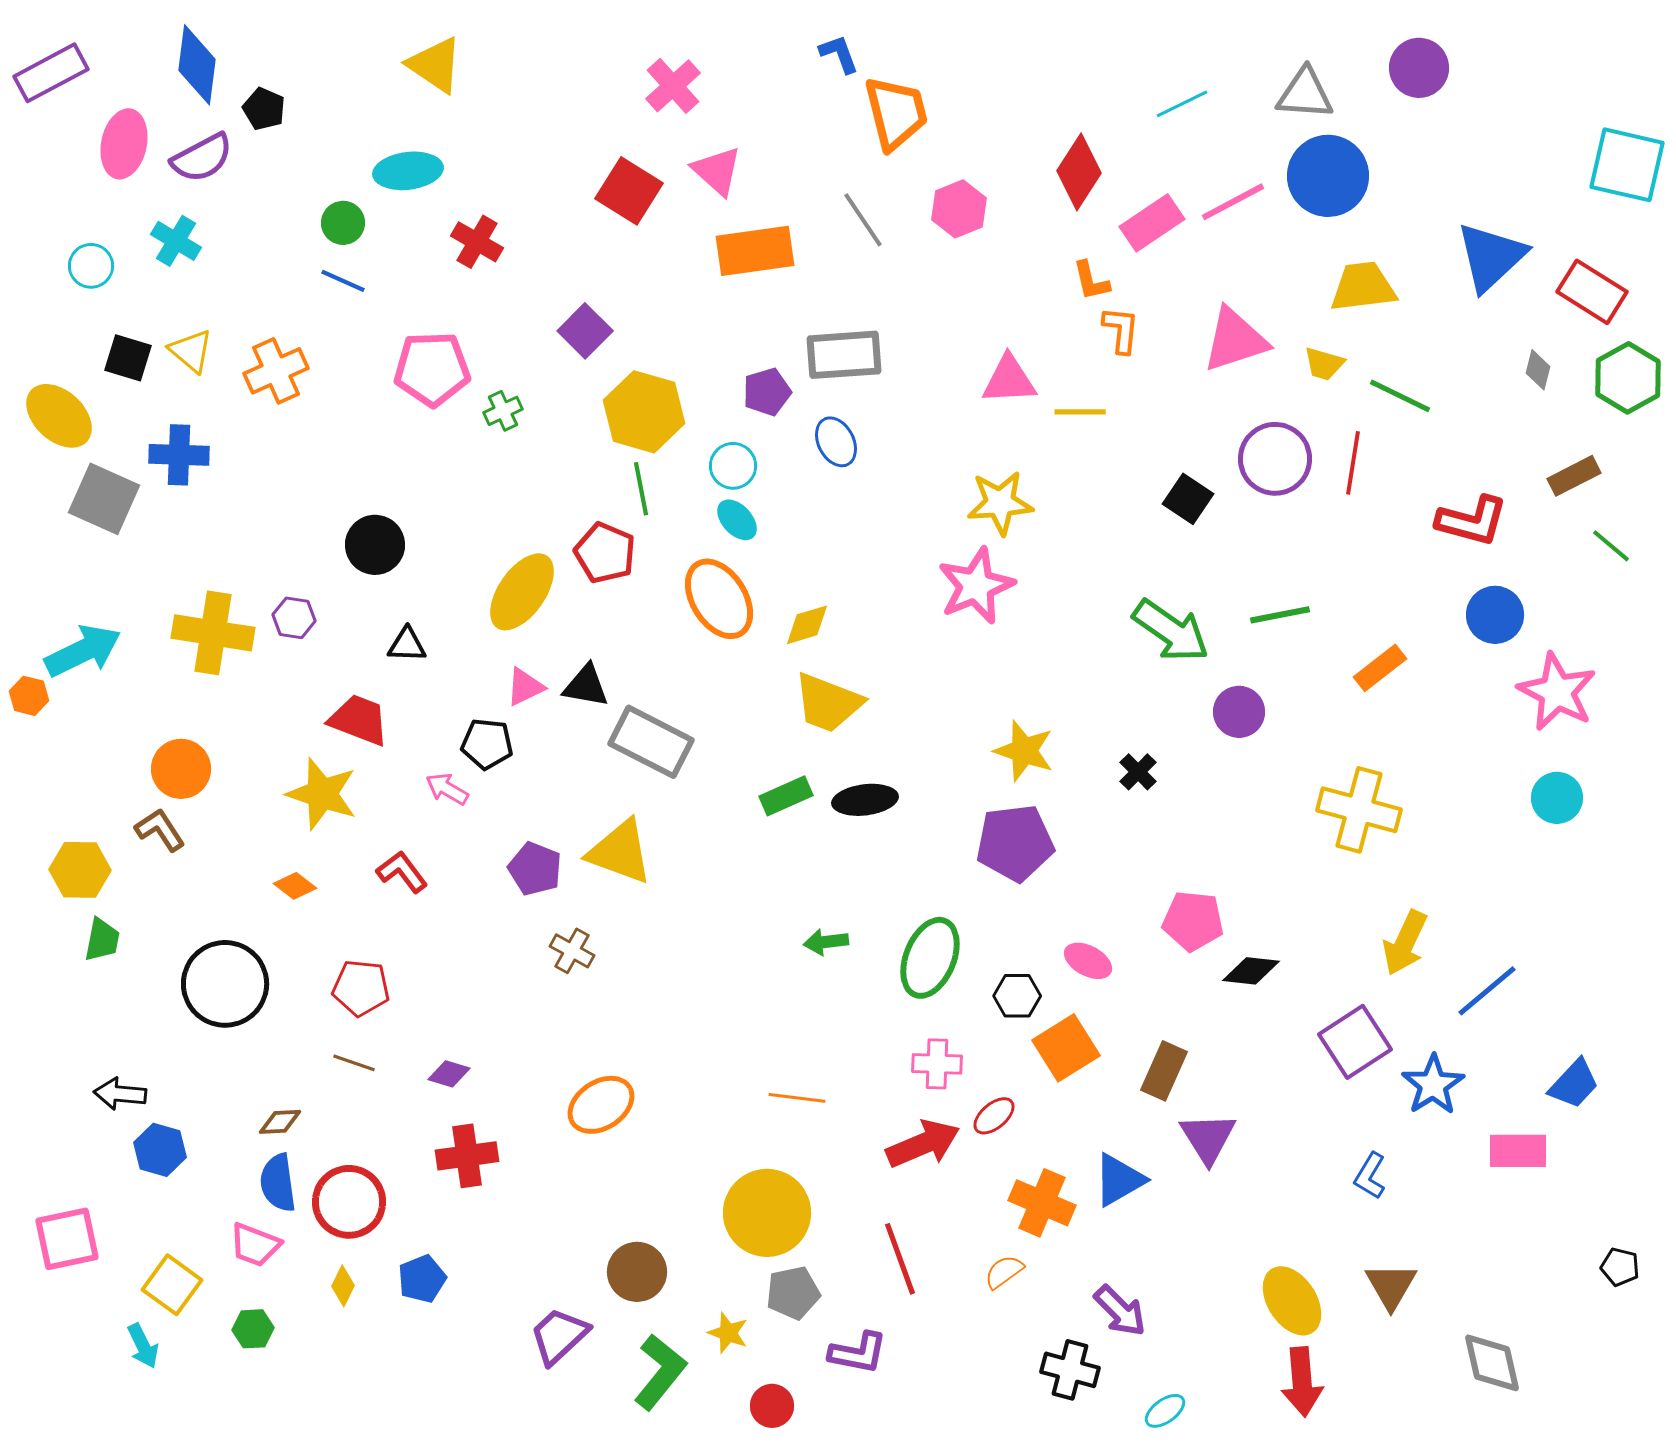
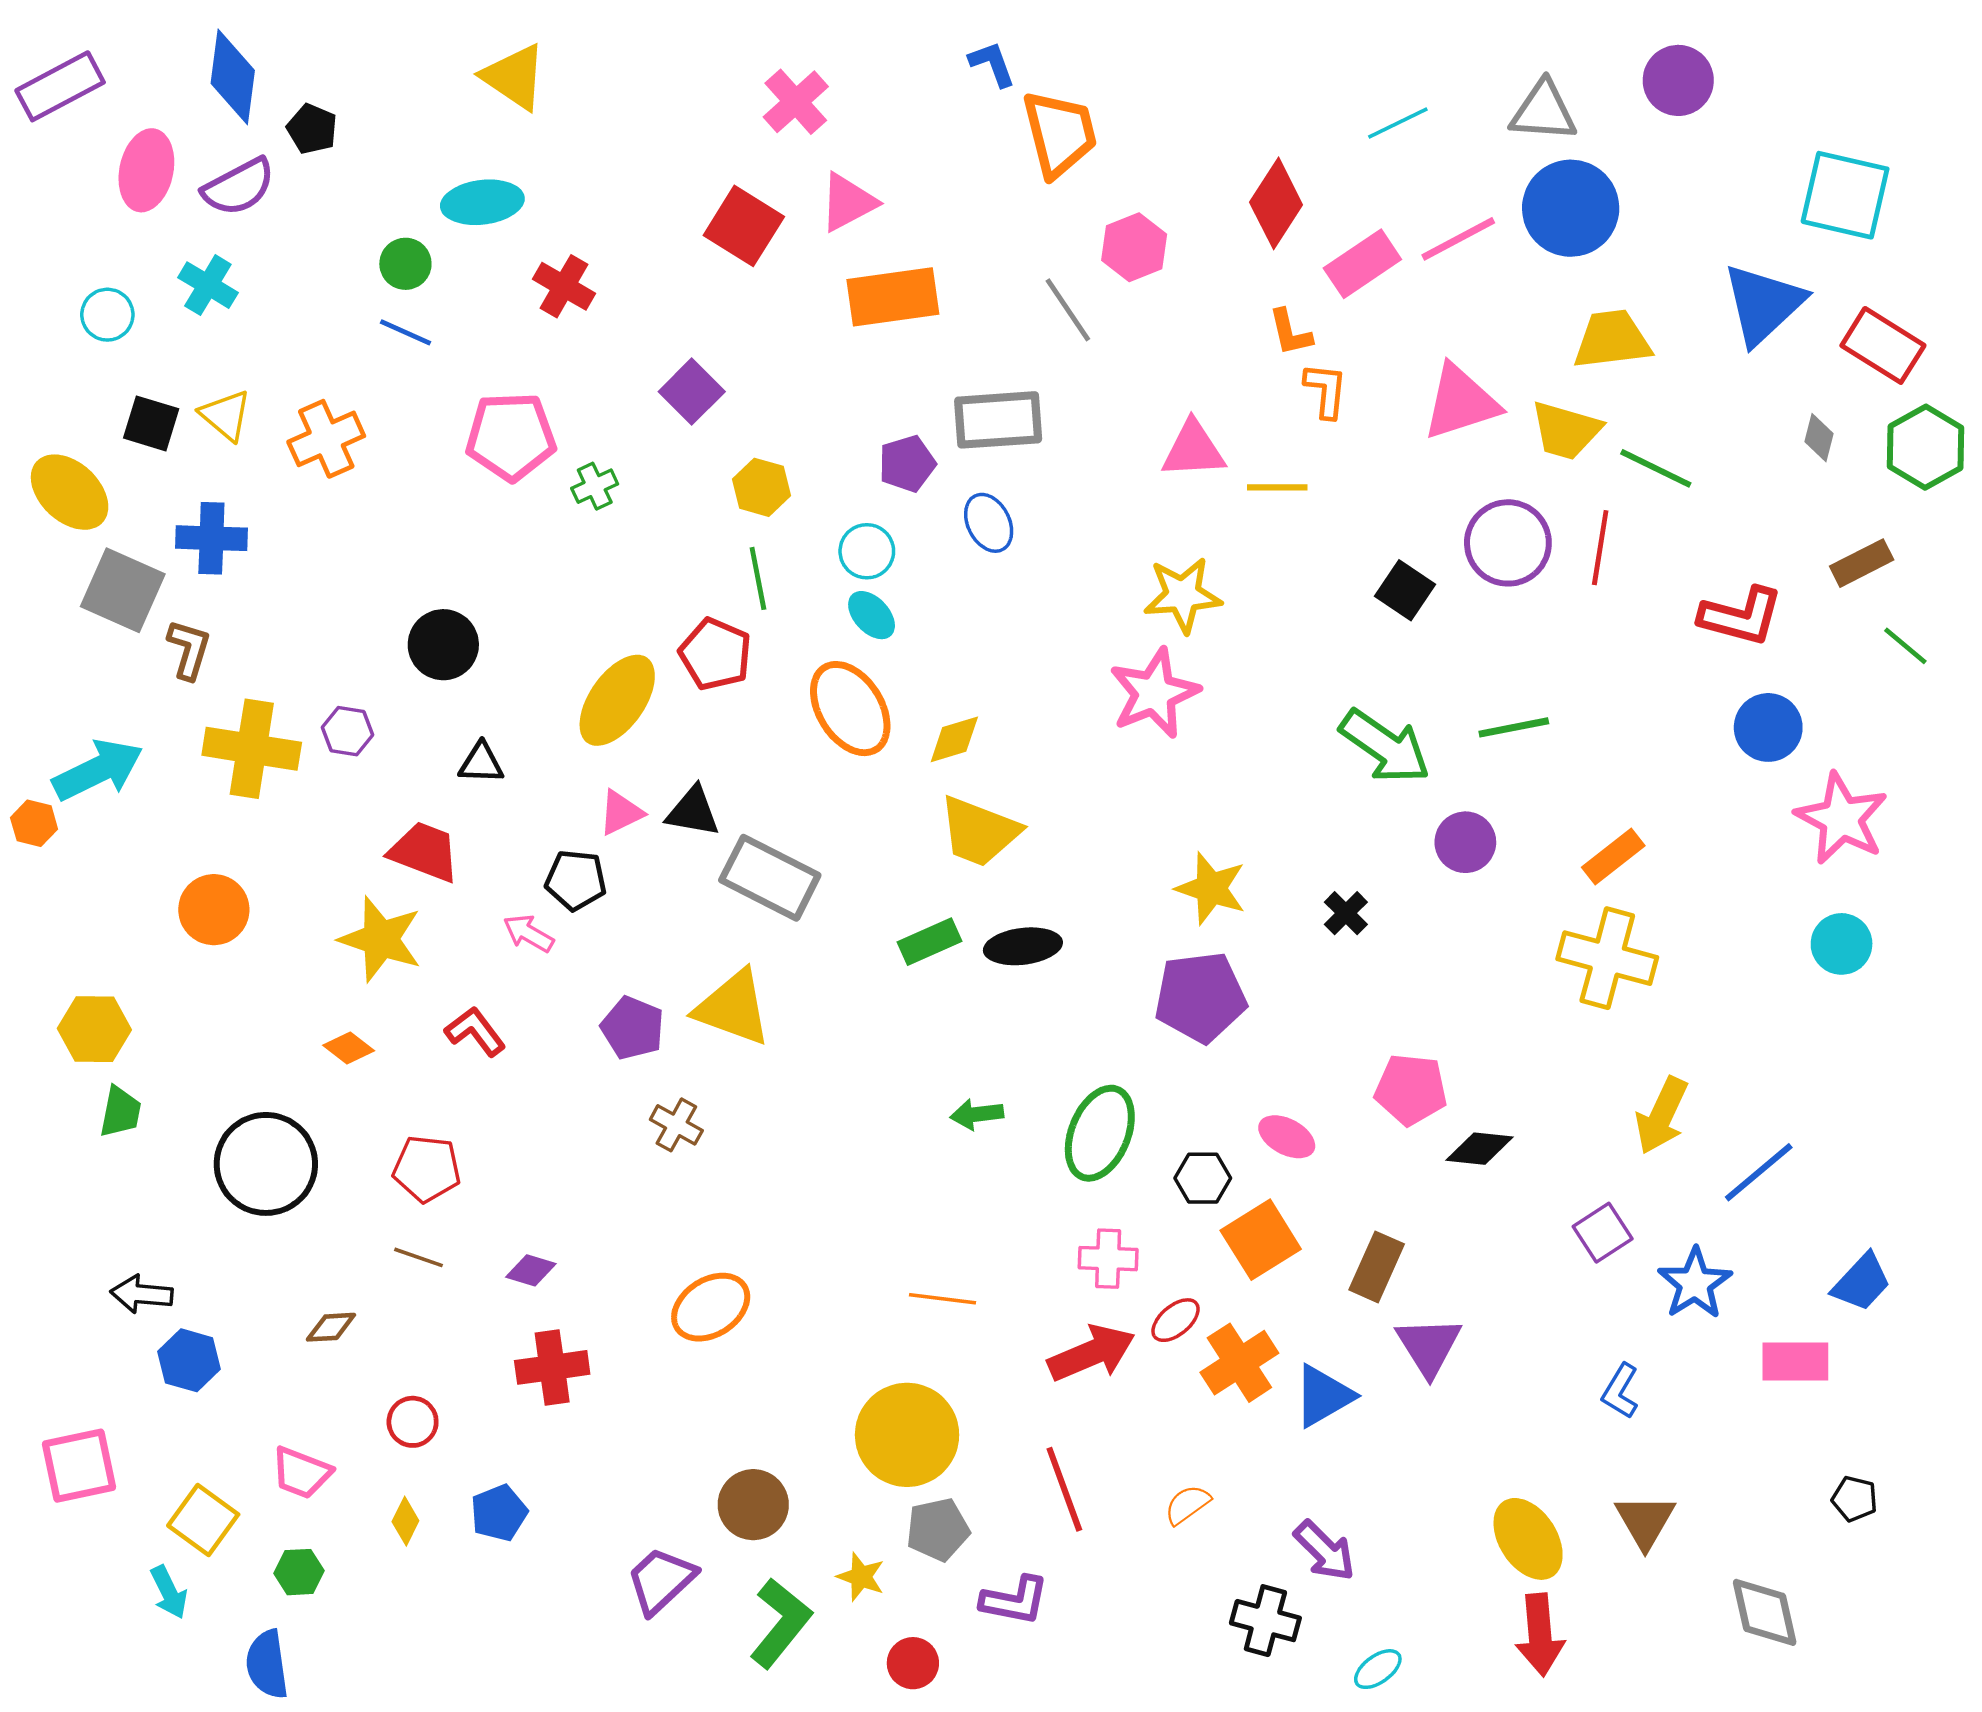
cyan square: (1627, 165) -> (1845, 195), moved
pink triangle: (717, 171) -> (848, 202), turned 50
gray line: (863, 220) -> (1068, 310), moved
yellow trapezoid: (1324, 364) -> (1566, 431), size x1.5
yellow hexagon: (644, 412) -> (762, 487), size x0.6
orange rectangle: (1380, 668) -> (1613, 856), moved
brown L-shape: (160, 830) -> (189, 649), moved, turned 50
purple square: (1355, 1042) -> (1603, 1233), size x0.7
blue semicircle: (278, 1183) -> (267, 1664), moved
red circle: (349, 1202) -> (413, 1422), size x0.6
orange cross: (1042, 1203) -> (1239, 1363), moved, turned 34
black pentagon: (1620, 1267) -> (1855, 1499), moved

